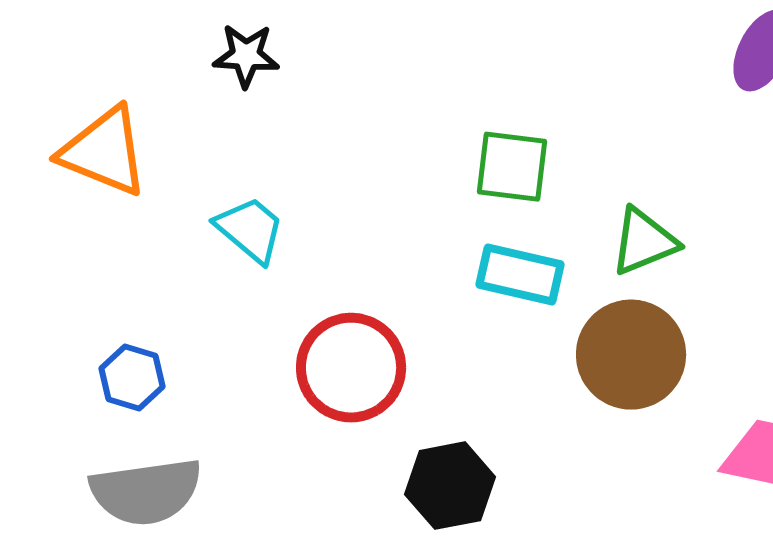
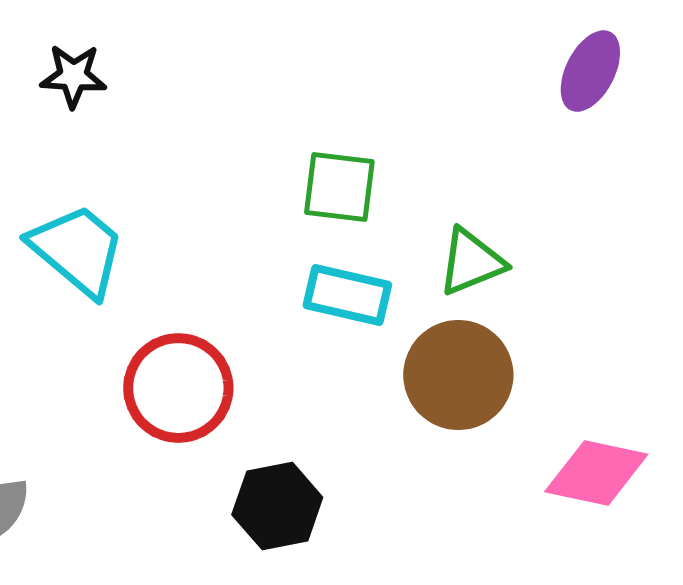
cyan trapezoid: (250, 230) -> (77, 250), size x1.4

